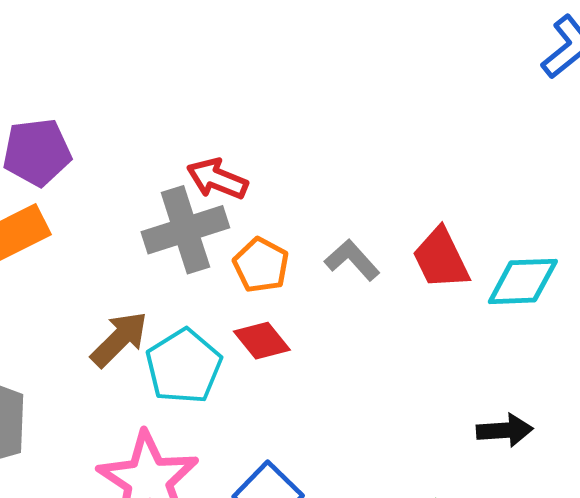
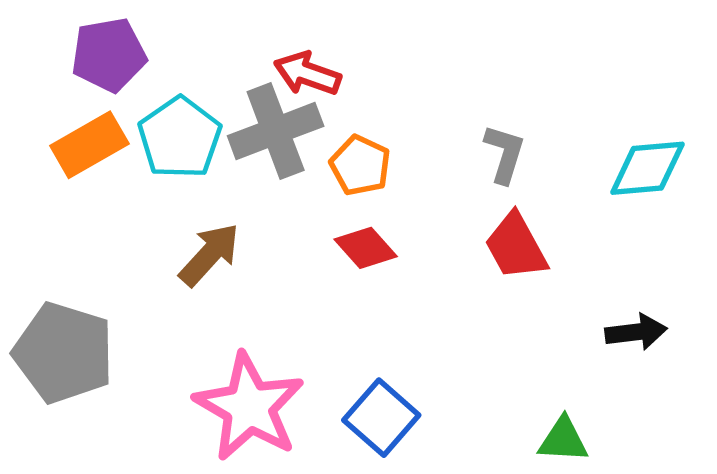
red trapezoid: (441, 258) -> (516, 246), moved
gray L-shape: (352, 260) -> (505, 154), moved, turned 62
cyan pentagon: (184, 366) -> (180, 138), moved

